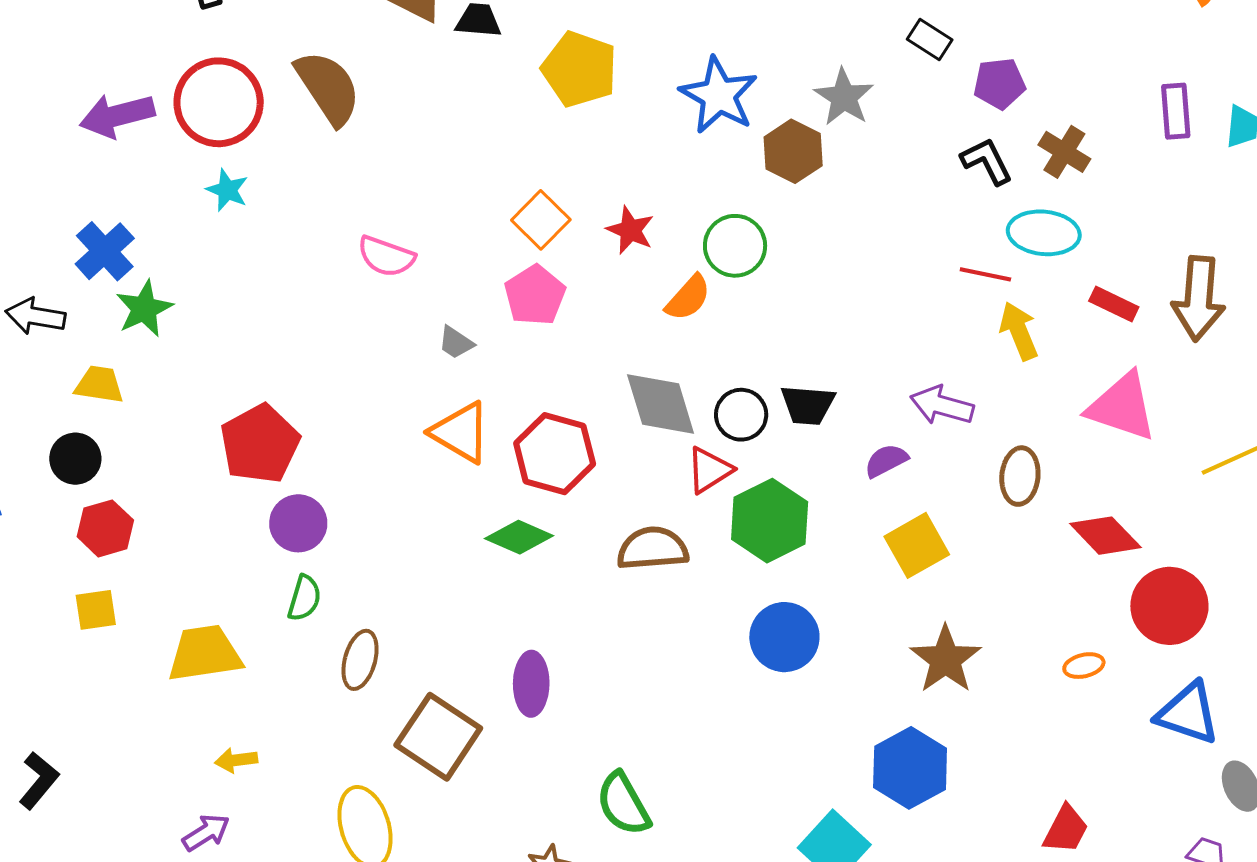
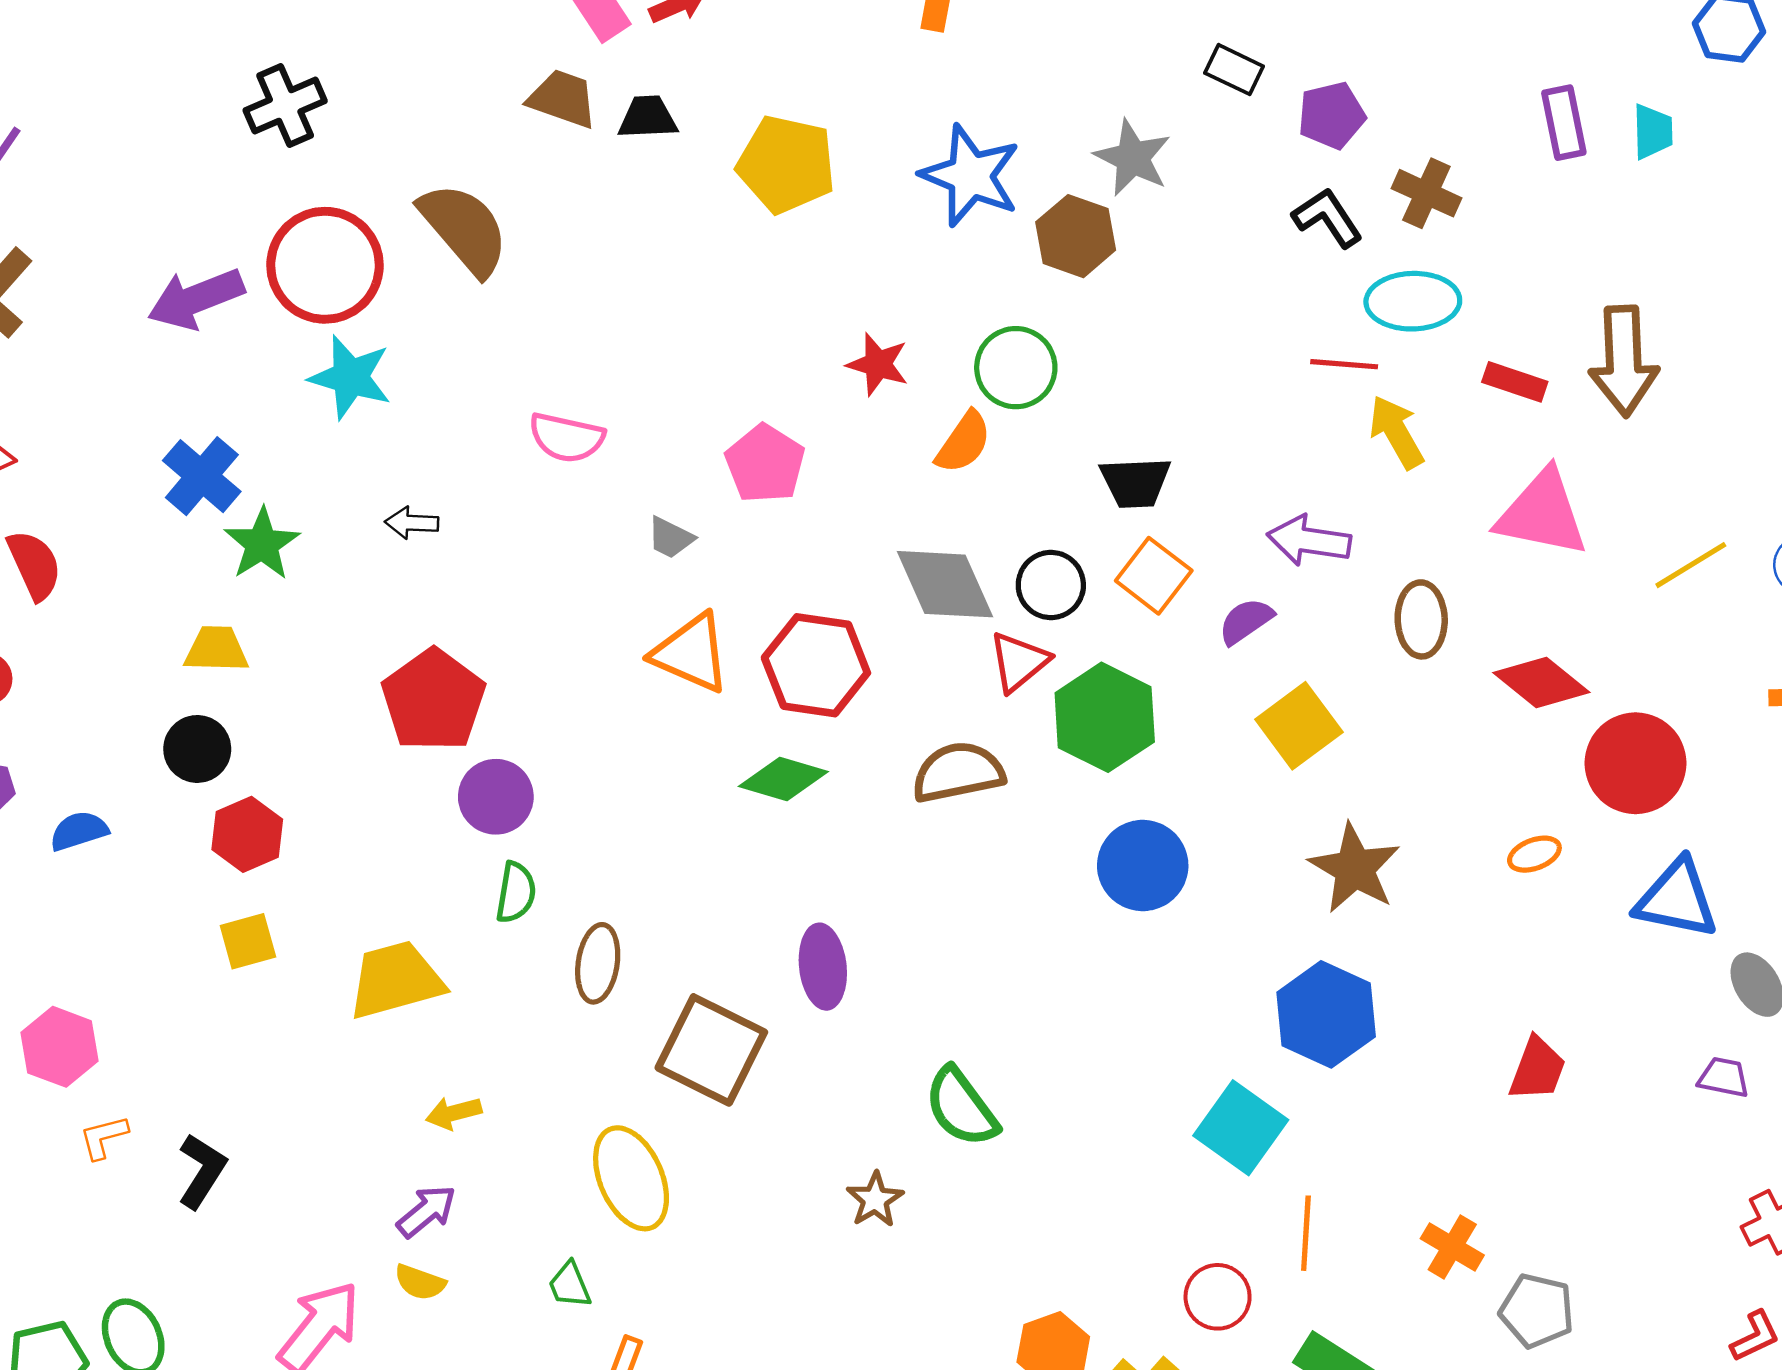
cyan star: (227, 190) -> (350, 377), size x1.5
orange square: (541, 220) -> (1154, 576), moved
black arrow: (35, 316) -> (412, 523), moved, size x0.7
black trapezoid: (808, 405) -> (1135, 482), moved

